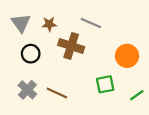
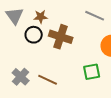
gray line: (91, 23) -> (95, 16), moved
black circle: (31, 54) -> (34, 35), moved

